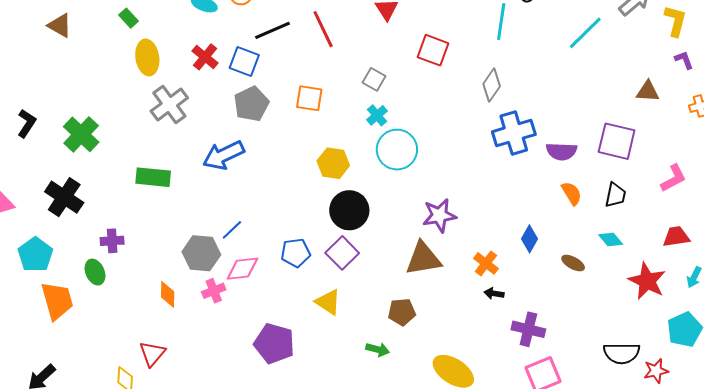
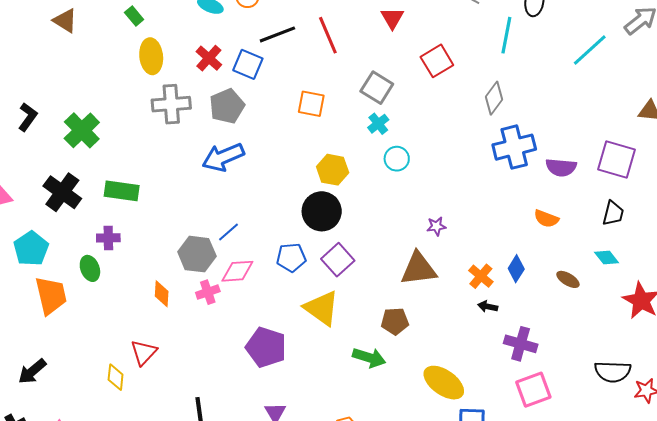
red square: (433, 50) -> (437, 61), turned 36
gray square: (374, 79) -> (377, 88), size x1.4
gray cross: (169, 104) -> (171, 104), turned 30
gray pentagon: (251, 104) -> (227, 106), moved
cyan circle: (397, 150) -> (397, 159), size x0.6
green rectangle: (153, 177) -> (122, 191), moved
orange semicircle: (572, 193) -> (546, 219), moved, turned 140
black circle: (349, 210) -> (322, 211), moved
purple star: (439, 215) -> (436, 226), size x0.6
blue diamond: (529, 239) -> (516, 269), moved
yellow triangle: (328, 302) -> (322, 308), size x1.4
green arrow: (378, 349) -> (369, 358), size x1.4

